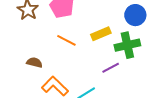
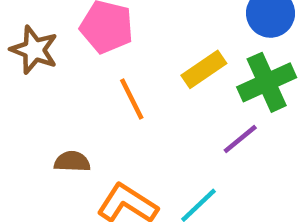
orange line: (66, 40) -> (132, 99), turned 48

